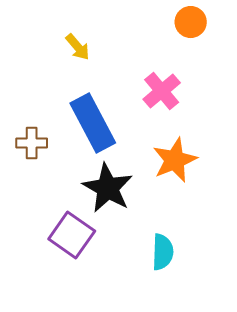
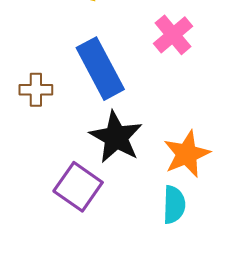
orange star: (175, 160) -> (187, 154), moved

